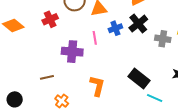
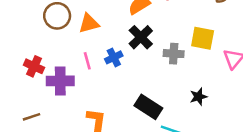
red cross: (50, 19) -> (34, 66), moved, turned -35
blue cross: (115, 28) -> (114, 57), moved

